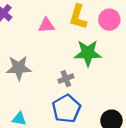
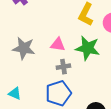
pink triangle: (46, 25) -> (58, 44), moved

